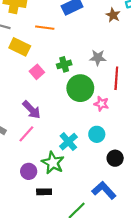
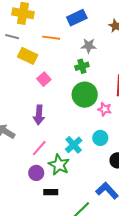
gray star: (98, 58) -> (89, 46), moved
green cross: (64, 64) -> (82, 66), moved
purple arrow: (32, 110) -> (39, 115), turned 48
pink line: (26, 134) -> (39, 148), moved

